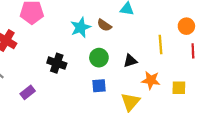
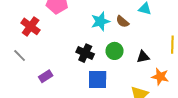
black cross: (57, 63) -> (85, 53), moved
blue square: (99, 86) -> (98, 79), moved, size x1.5

